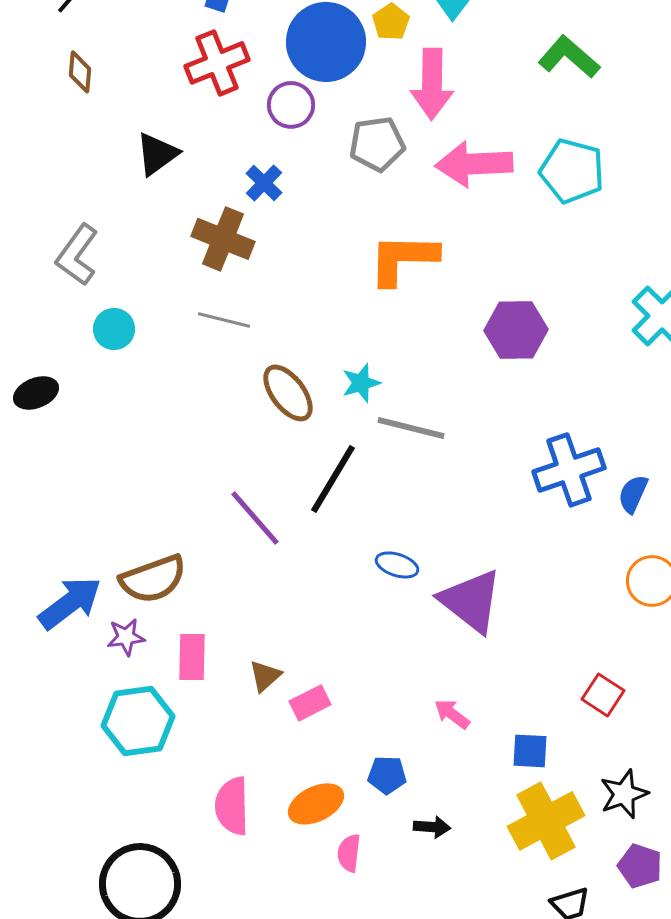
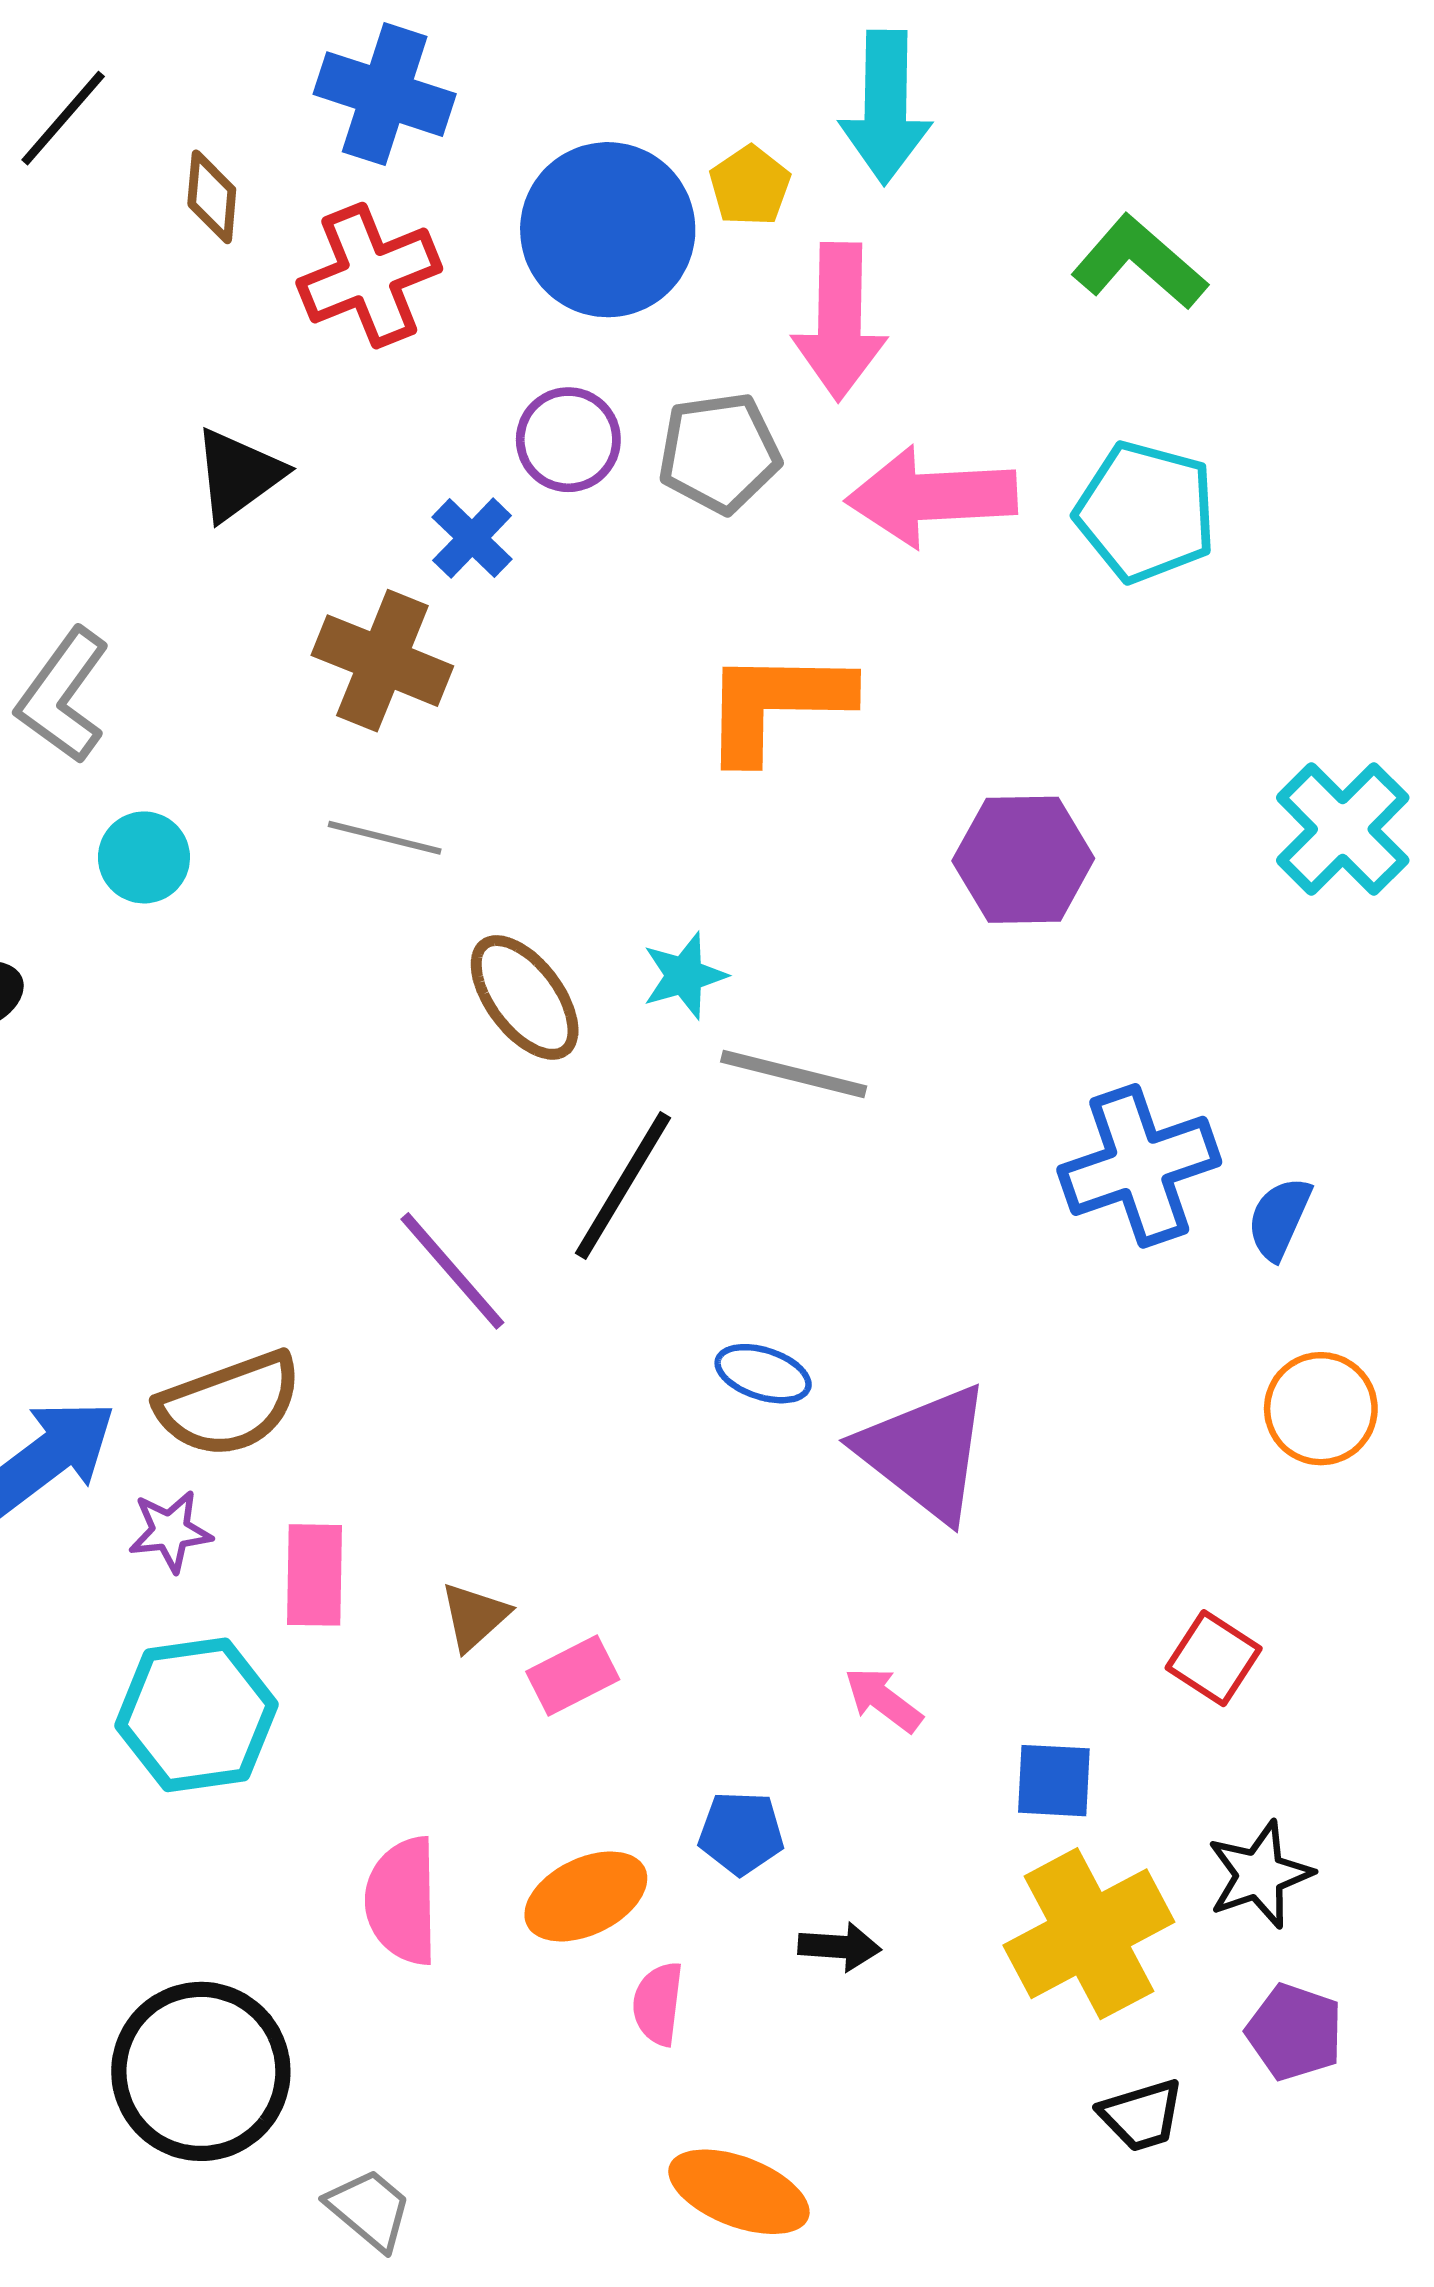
brown diamond: (80, 72) -> (212, 197), moved
purple circle: (291, 105) -> (568, 440), moved

